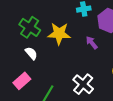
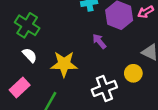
yellow star: (59, 34) -> (64, 64), moved
white cross: (83, 84) -> (104, 88), moved, turned 30

